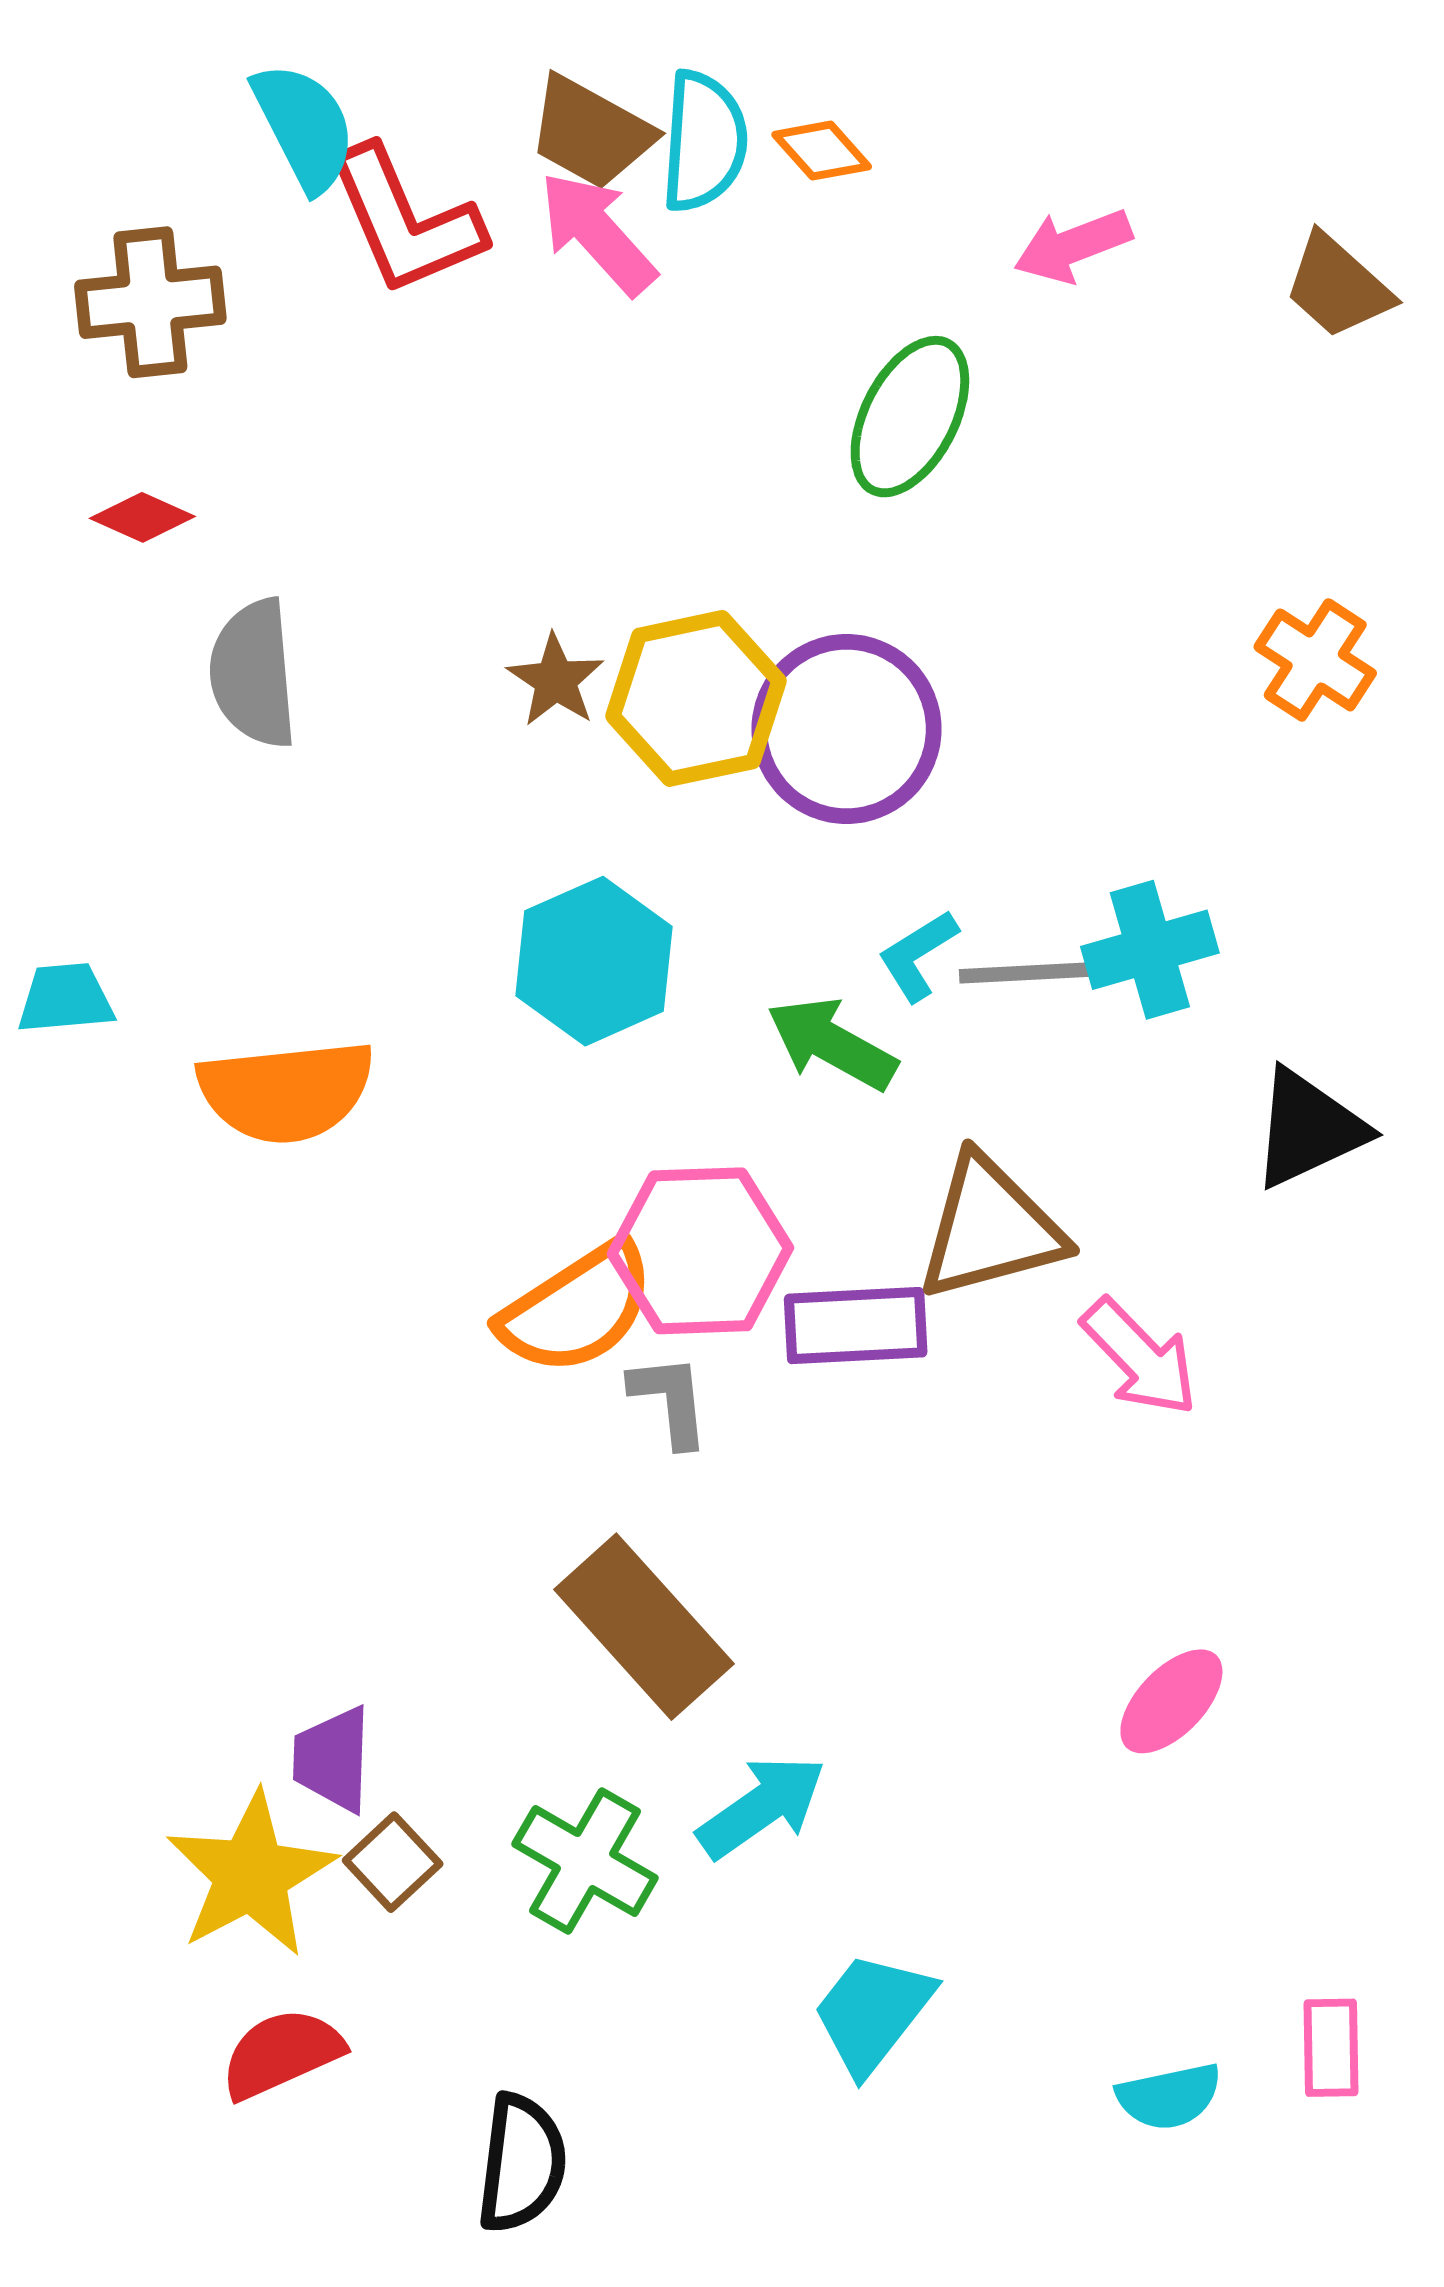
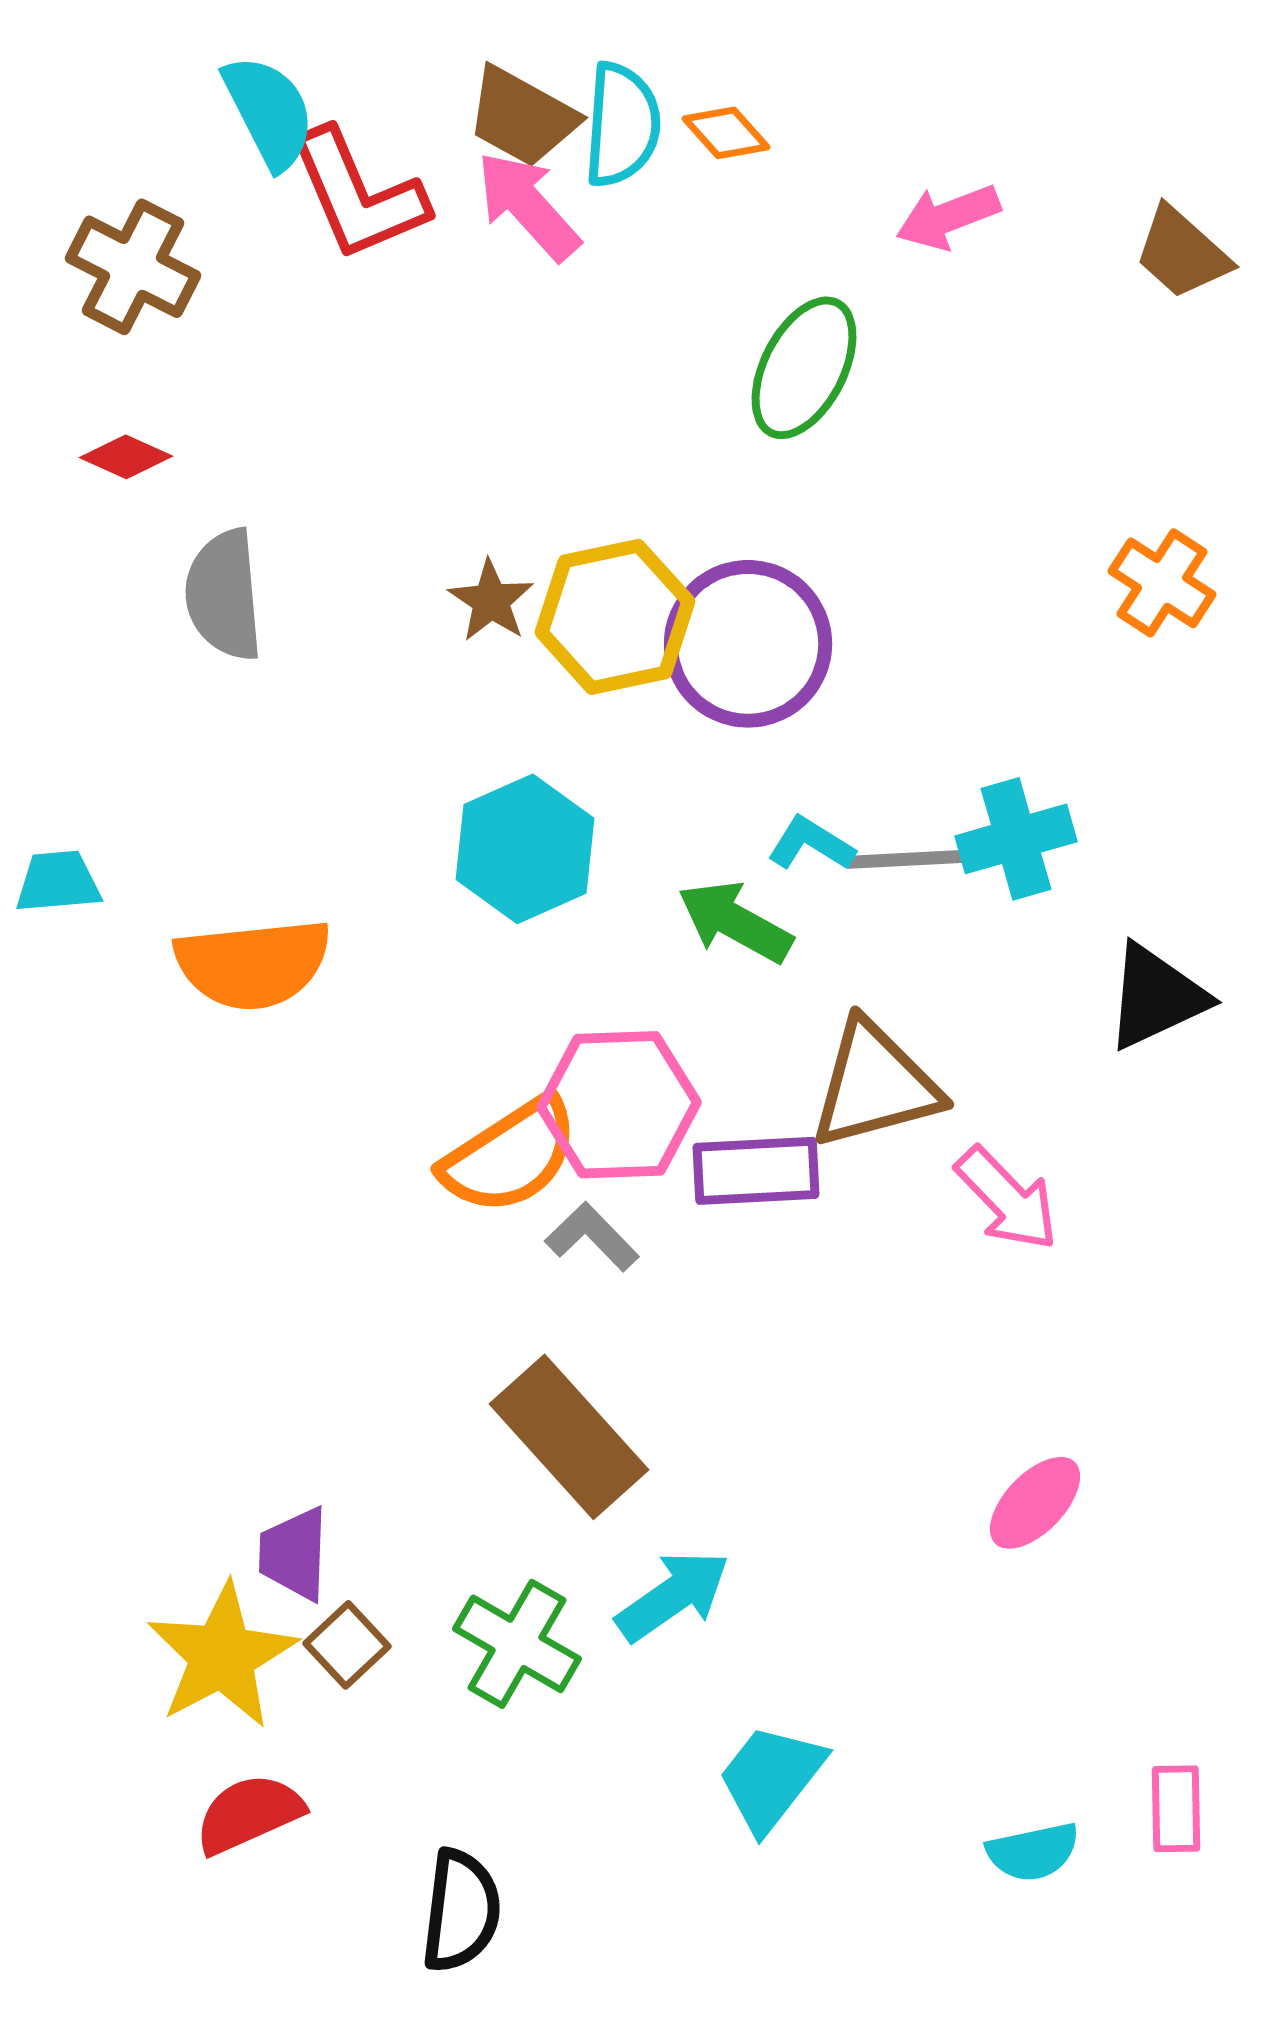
brown cross: (150, 302) -> (133, 267), turned 33
cyan L-shape: (918, 955) -> (811, 844), turned 64
gray L-shape: (670, 1400) -> (592, 1237), turned -38

